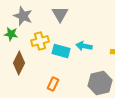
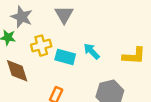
cyan arrow: (84, 46) -> (92, 51), turned 35
brown diamond: (19, 63) -> (17, 71), turned -45

